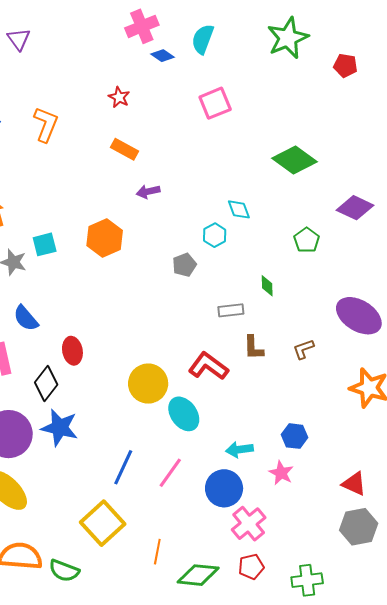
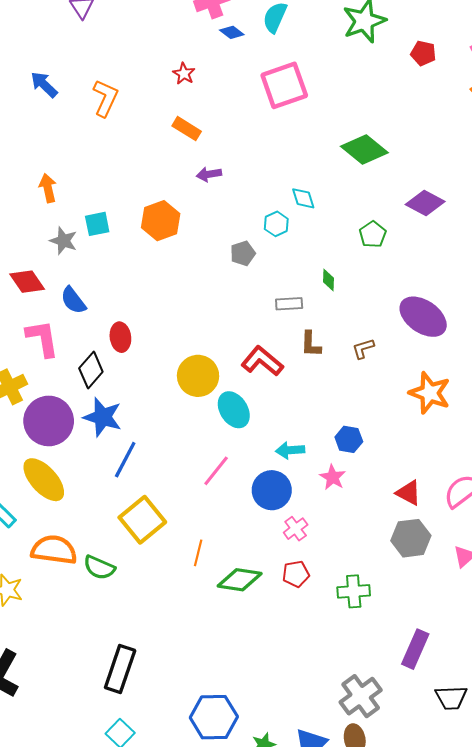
pink square: (215, 103) -> (284, 85), size x1.4
blue line: (123, 467) -> (125, 460), moved
pink cross: (249, 524) -> (296, 529), size x0.7

